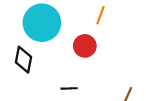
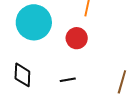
black diamond: (24, 60) -> (22, 75), moved

